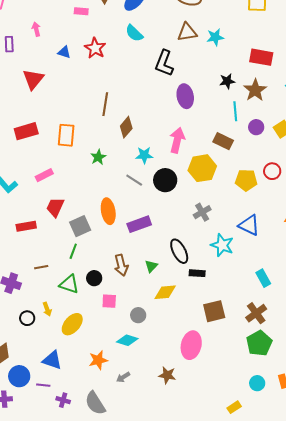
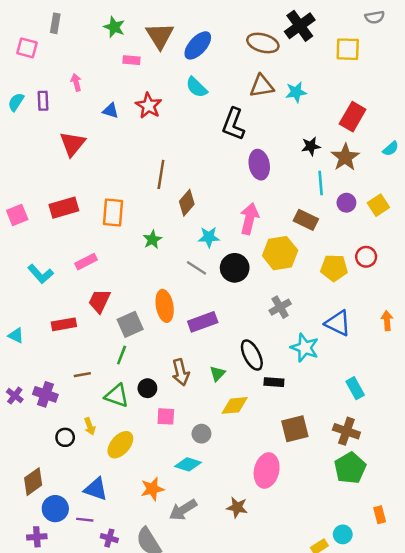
red rectangle: (261, 57) -> (353, 117), turned -70
brown cross: (256, 313) -> (346, 431), turned -35
gray arrow: (123, 377) -> (183, 510), size x1.6
cyan circle: (257, 383) -> (343, 534), moved

